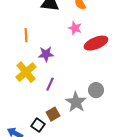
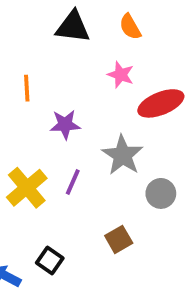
yellow cross: (26, 72) -> (27, 188), moved
gray star: (76, 102) -> (123, 155), moved
brown square: (53, 114) -> (119, 239), moved

